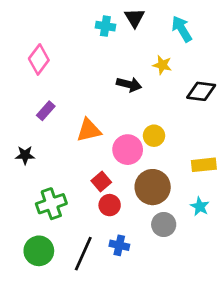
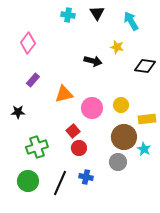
cyan cross: (105, 26) -> (68, 15), moved
yellow circle: (154, 136) -> (121, 105), moved
brown circle: (153, 187) -> (124, 137), moved

